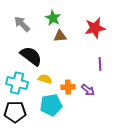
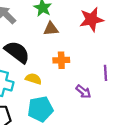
purple line: (100, 64) -> (106, 73), moved
orange cross: (68, 87) -> (61, 60), moved

